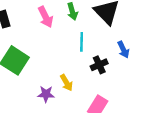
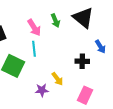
cyan line: (82, 42) -> (34, 49), moved
black cross: (99, 65) -> (82, 61), turned 32

